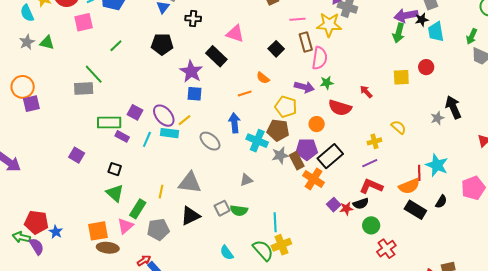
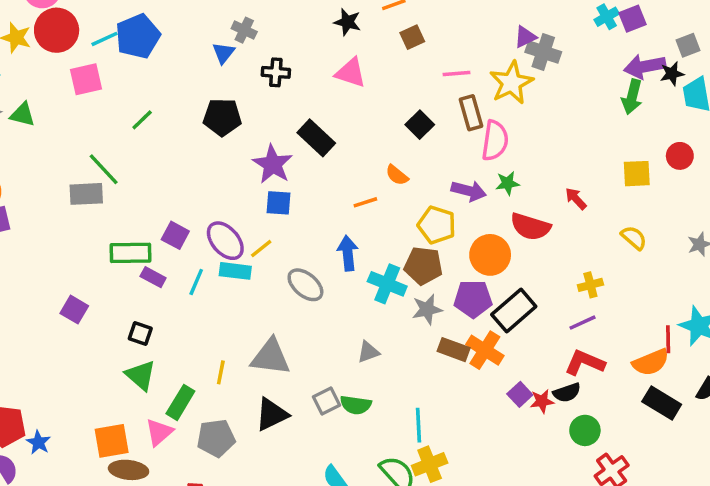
yellow star: (329, 25) -> (511, 83), turned -30
pink triangle: (235, 34) -> (351, 73), moved
orange circle: (317, 124) -> (490, 255), size x1.5
yellow semicircle: (399, 127) -> (634, 238), moved
brown rectangle: (297, 161) -> (454, 350), moved, turned -42

